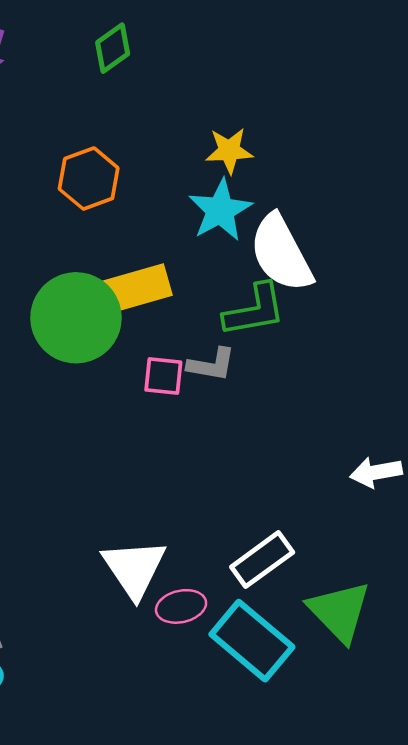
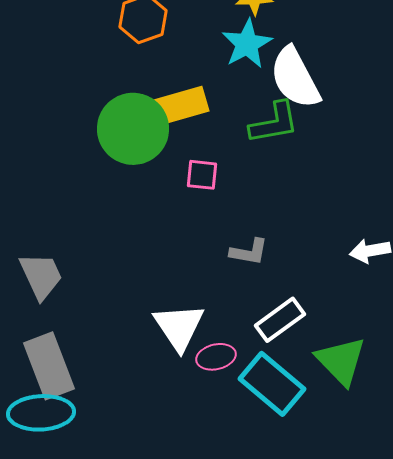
gray L-shape: (211, 365) -> (249, 252), moved

